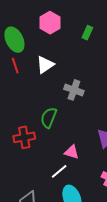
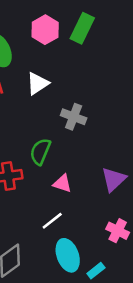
green rectangle: (87, 33) -> (82, 28), moved, size x1.6
pink triangle: (72, 152) -> (62, 183), moved

